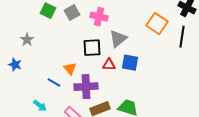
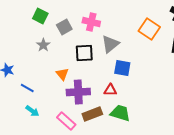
gray square: (72, 13) -> (64, 27), moved
gray star: (27, 40) -> (43, 45), moved
red triangle: (109, 65) -> (110, 90), moved
blue line: (54, 83) -> (27, 88), moved

